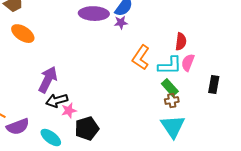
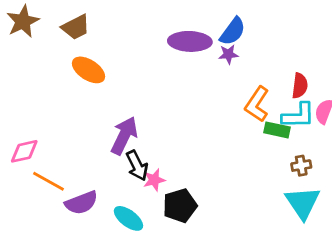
red semicircle: (181, 42) -> (300, 86), moved
green rectangle: (170, 88) -> (277, 130), moved, turned -36
black arrow: (57, 101) -> (137, 166), turned -100

